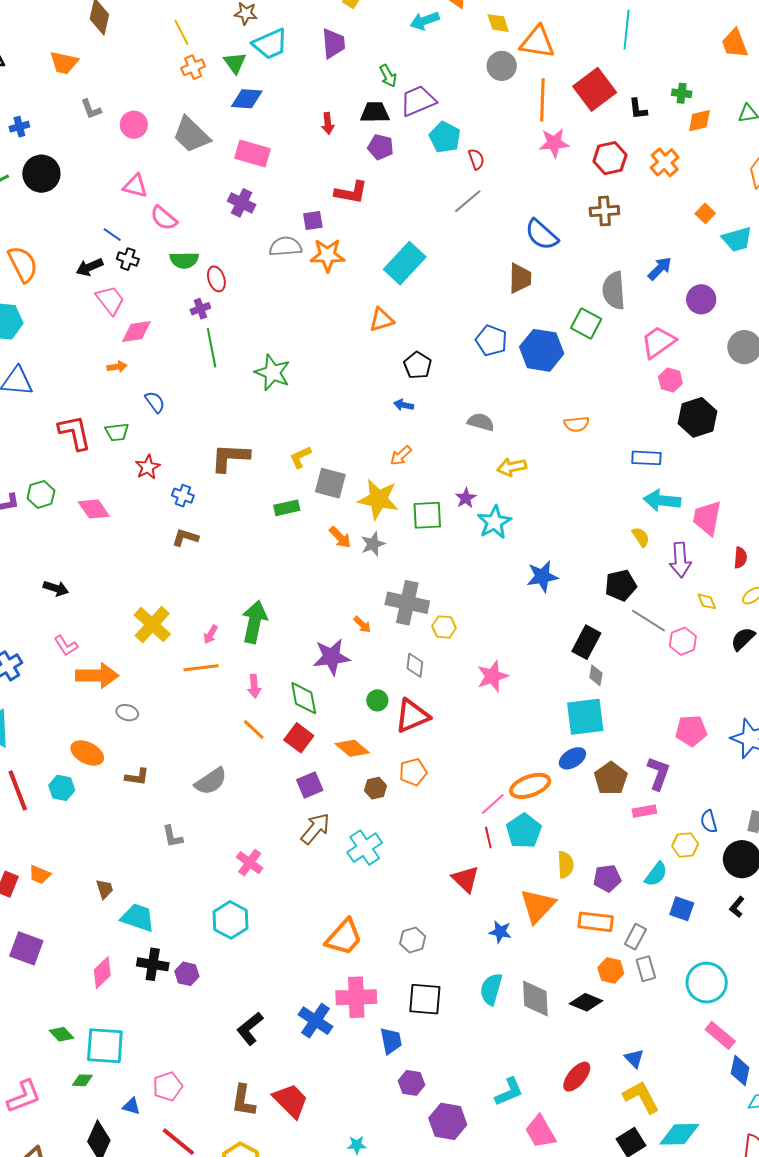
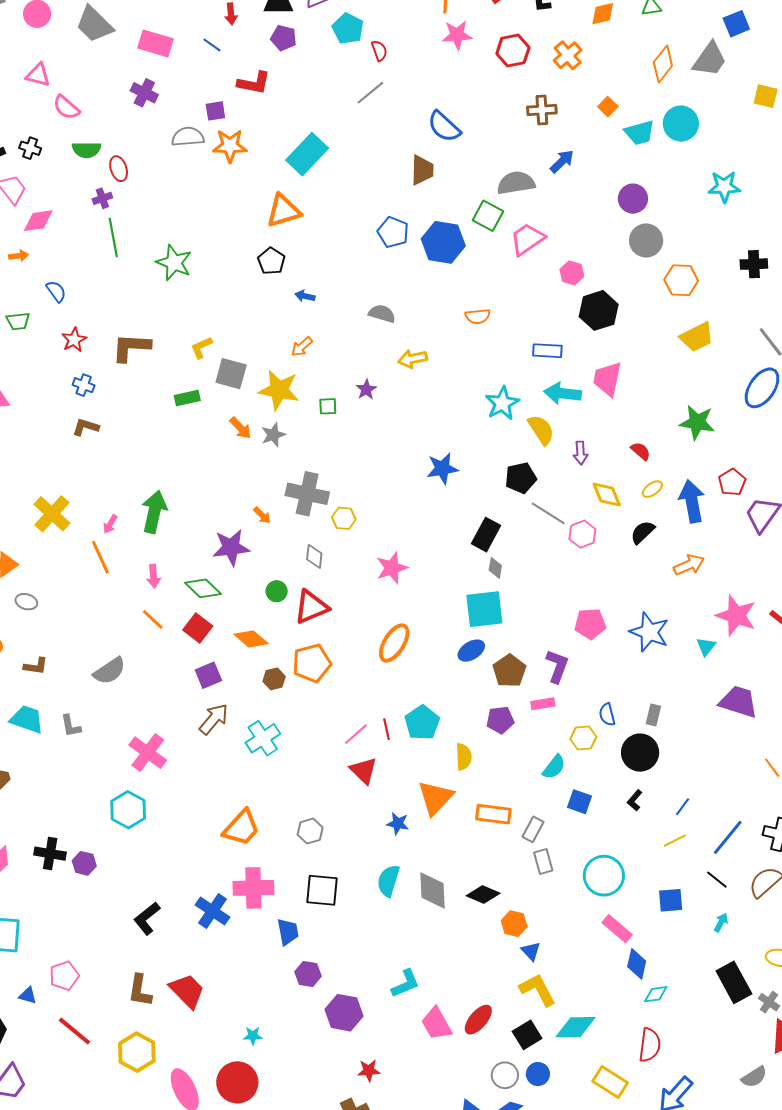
brown cross: (604, 211) -> (542, 110), moved
blue line: (112, 235) -> (212, 45), moved
gray semicircle: (614, 290) -> (516, 183), turned 84
purple circle: (701, 299) -> (633, 199), moved
orange triangle: (382, 320) -> (283, 211), size x1.4
pink trapezoid: (658, 342) -> (527, 239), moved
black pentagon: (418, 365) -> (271, 261), moved
red star: (148, 467) -> (74, 340), moved
green square: (427, 515) -> (328, 406), size x0.6
pink trapezoid: (707, 518) -> (607, 379), moved
cyan star: (494, 522) -> (502, 403), moved
yellow semicircle: (641, 537) -> (541, 430), size x1.5
red semicircle: (740, 558) -> (641, 451), turned -55
purple arrow: (680, 560) -> (581, 453), size x0.7
yellow diamond: (707, 601) -> (607, 495), size x1.5
orange line: (201, 668) -> (100, 557), turned 72
green diamond: (304, 698) -> (203, 588), turned -36
orange pentagon: (413, 772) -> (312, 663), size x1.4
orange ellipse: (530, 786) -> (394, 643), moved, turned -39
pink line: (493, 804) -> (356, 734), moved
pink cross: (250, 863) -> (148, 753), size x1.4
purple pentagon: (607, 878) -> (500, 720), moved
cyan trapezoid: (138, 918) -> (27, 719), moved
orange hexagon: (611, 970) -> (514, 924), moved
red ellipse: (577, 1077) -> (478, 1020), moved

